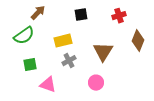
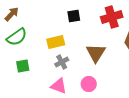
brown arrow: (38, 13) -> (12, 14), moved
red cross: (119, 16) -> (112, 17), size x1.5
pink triangle: (48, 85) -> (59, 86), moved

